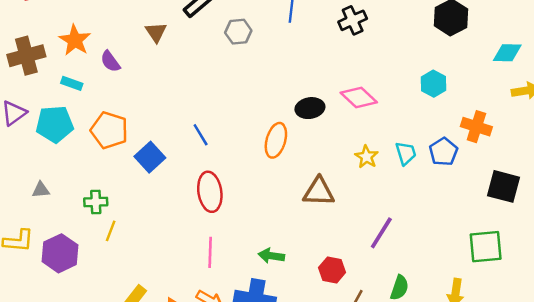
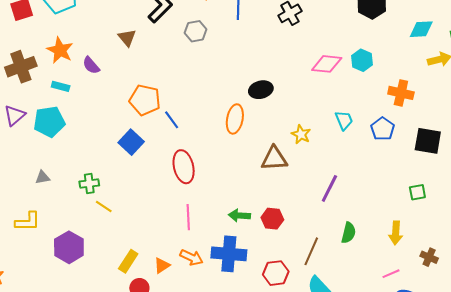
pink diamond: (359, 97) -> (327, 64), moved, turned -32
orange pentagon: (109, 130) -> (145, 100), moved
blue pentagon: (444, 152) -> (383, 129), moved
yellow star: (367, 157) -> (301, 134), moved
yellow line: (111, 231) -> (104, 206), turned -72
green square: (486, 247) -> (417, 192), size x0.6
purple hexagon: (60, 253) -> (69, 247), moved
red hexagon: (332, 270) -> (272, 219), moved

